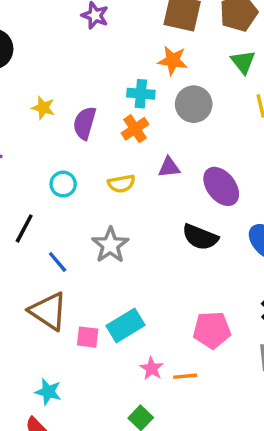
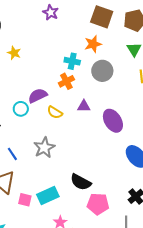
orange star: (173, 60) -> (93, 44), turned -30
yellow star: (43, 108) -> (14, 53), moved
purple semicircle: (85, 123) -> (38, 96), moved, turned 42
yellow semicircle: (121, 184) -> (55, 112), turned 35
black semicircle: (200, 237) -> (81, 182), moved

